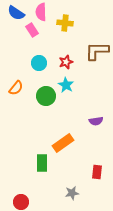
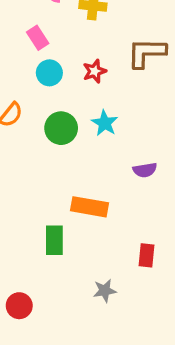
pink rectangle: (32, 30) -> (38, 38), moved
cyan star: (66, 85) -> (105, 123), moved
orange rectangle: (63, 143) -> (90, 207), turned 45

